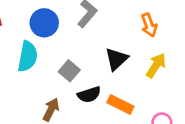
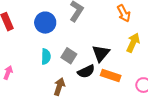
cyan semicircle: (28, 56) -> (46, 57), moved, size x0.7
black triangle: (116, 59) -> (101, 53), moved

